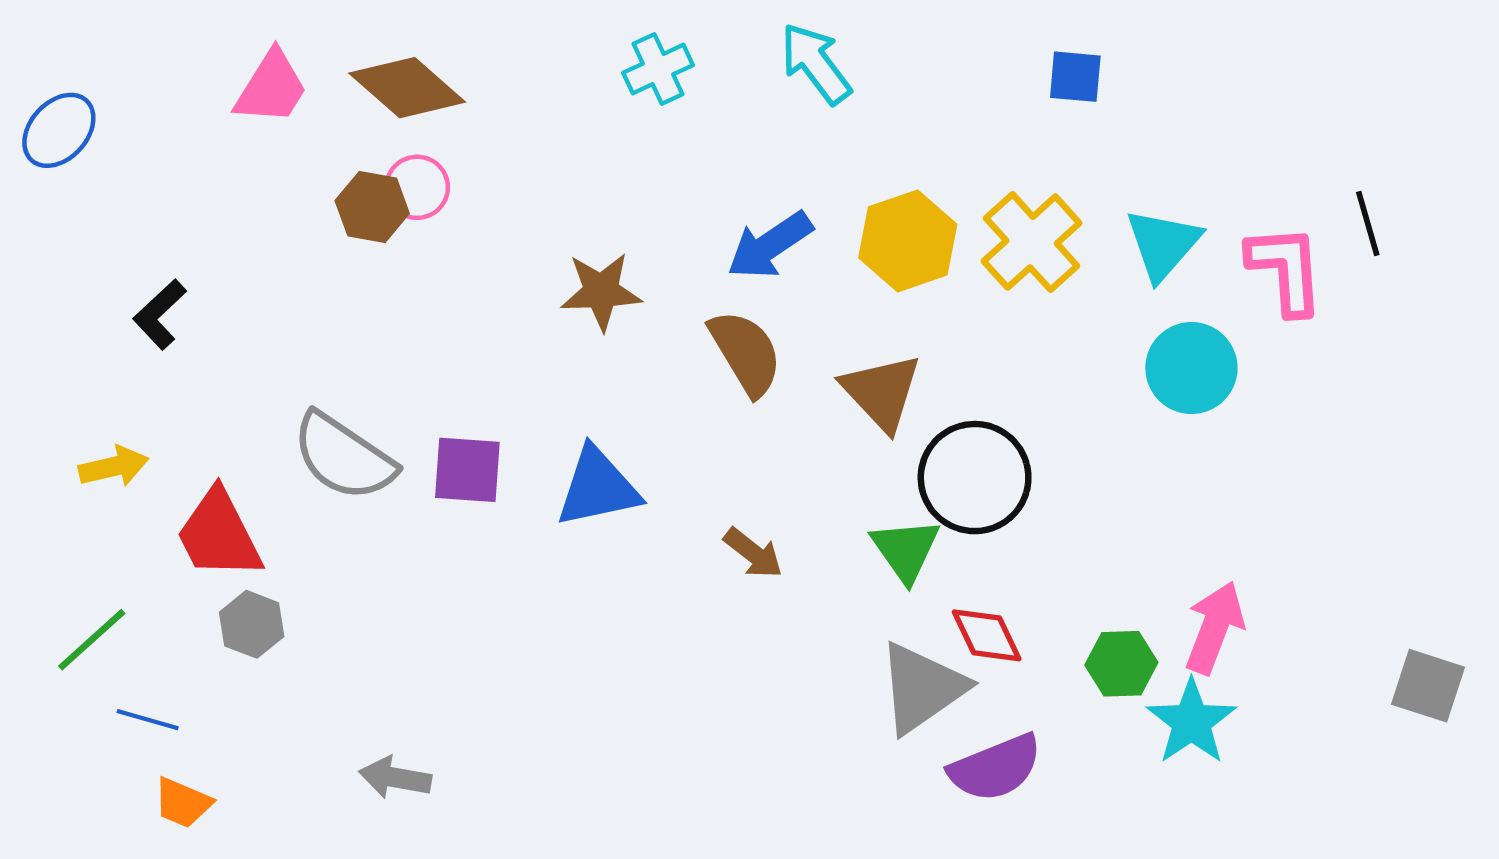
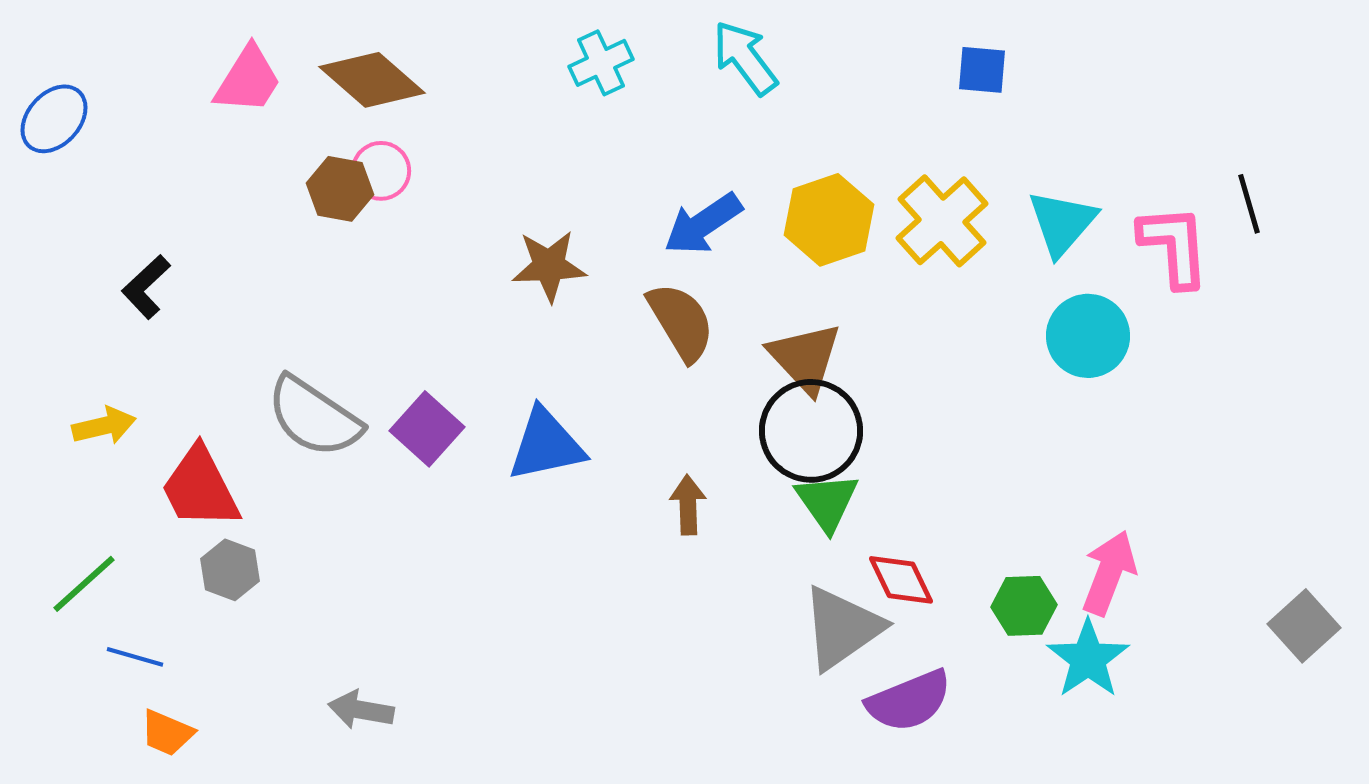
purple square: (467, 470) -> (427, 429), turned 38
black circle: (975, 478) -> (811, 431), moved
brown arrow: (753, 553) -> (688, 505), turned -130
gray square: (1428, 686) -> (1304, 626), turned 30

